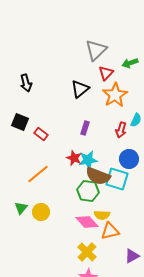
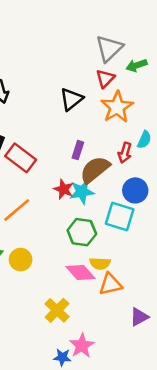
gray triangle: (96, 50) -> (109, 48), moved
red rectangle: (41, 134) -> (21, 158), size x1.6
brown semicircle: (98, 176) -> (95, 170), moved, turned 120
yellow cross: (87, 252) -> (57, 310), moved

